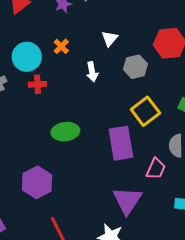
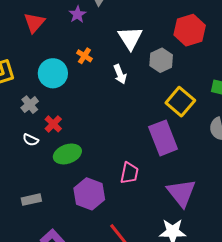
white triangle: (110, 39) -> (130, 38), size x1.5
red cross: (38, 84) -> (53, 124), moved, turned -30
green ellipse: (65, 132) -> (67, 154), moved
pink trapezoid: (156, 169) -> (129, 173), moved

